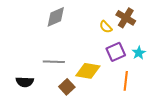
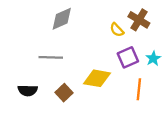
gray line: (54, 62) -> (51, 57), moved
brown square: (67, 87) -> (64, 93), moved

